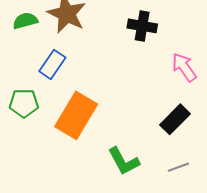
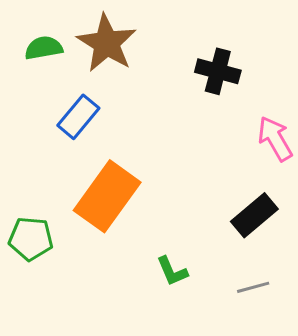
green pentagon: (24, 103) -> (31, 239), moved
green L-shape: (124, 161) -> (172, 271), size x0.7

